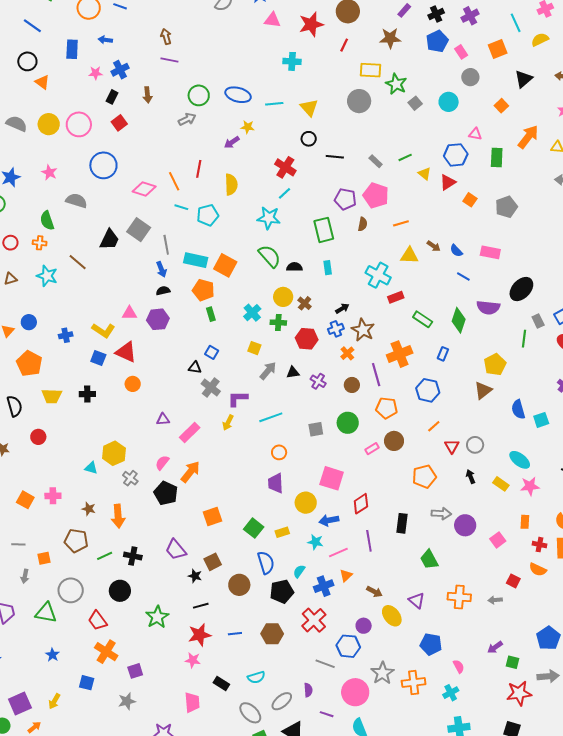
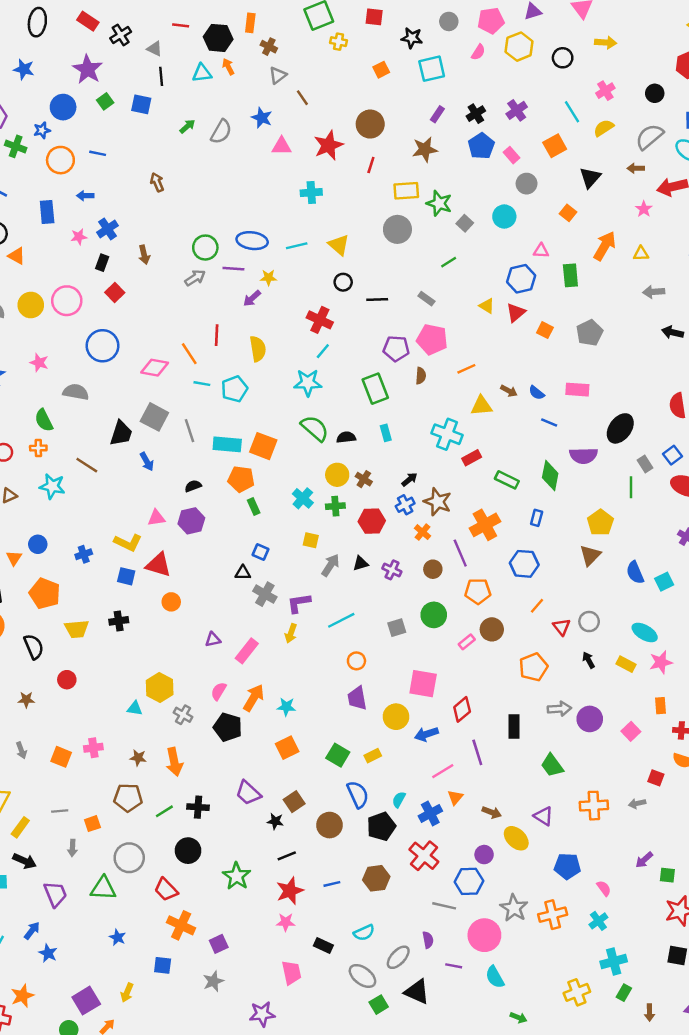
purple line: (169, 60) -> (233, 269), moved
green line: (405, 157) -> (449, 262), moved
blue arrow: (161, 269) -> (147, 462), moved
cyan star: (315, 542) -> (286, 707), moved

